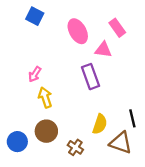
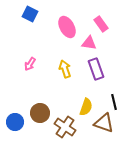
purple rectangle: (91, 77) -> (96, 69), moved
yellow arrow: (45, 97) -> (65, 69), moved
brown cross: (75, 147) -> (65, 127), size x1.5

